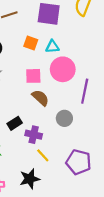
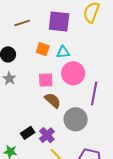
gray circle: (64, 118) -> (76, 119), size x1.5
black rectangle: (15, 123) -> (28, 133), moved
purple cross: (34, 135) -> (47, 135), turned 35

